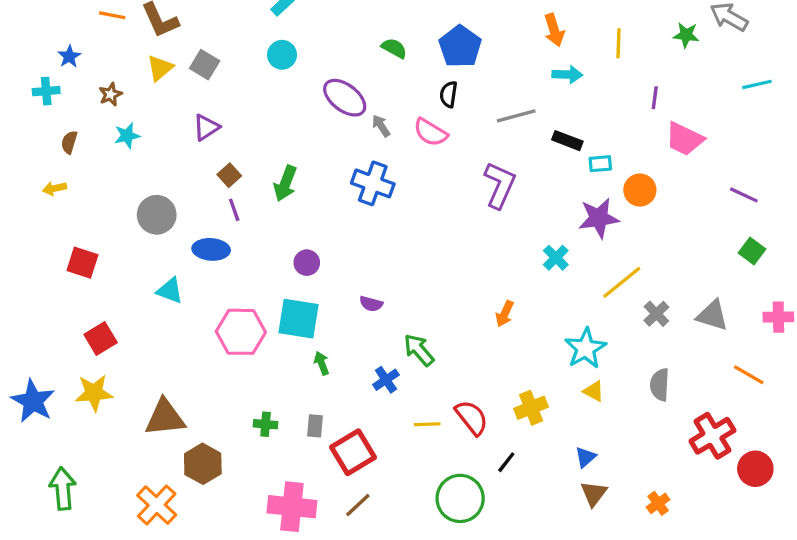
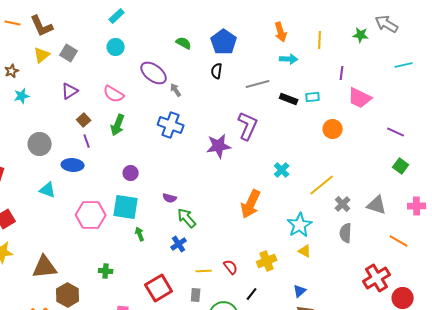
pink semicircle: (430, 132) -> (114, 94), moved
cyan rectangle: (600, 164) -> (313, 97), moved
purple star: (599, 218) -> (219, 146), moved
orange arrow: (505, 314) -> (251, 204), size x1.8
green arrow: (419, 350) -> (187, 218), moved
gray semicircle: (660, 385) -> (346, 233), moved
red semicircle: (472, 418) -> (231, 267), size x0.7
gray rectangle: (315, 426) -> (196, 295), moved

